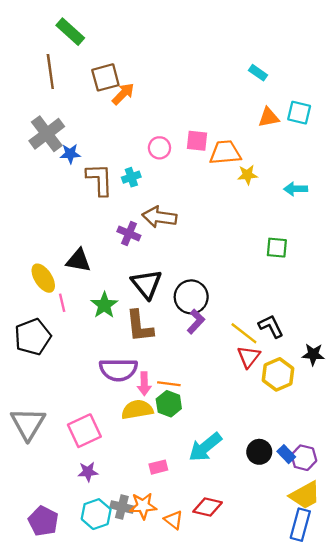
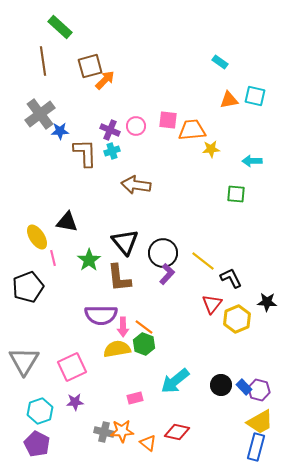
purple cross: (129, 234) -> (110, 130), moved
green square: (277, 248) -> (236, 194), moved
yellow line: (244, 333) -> (203, 261), moved
orange line: (169, 384) -> (144, 327), turned 30
cyan hexagon: (96, 514) -> (40, 411), moved

